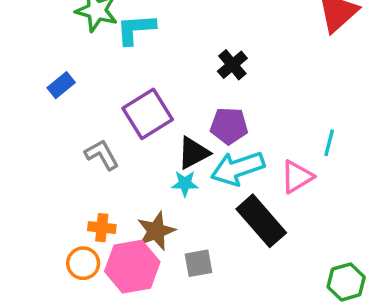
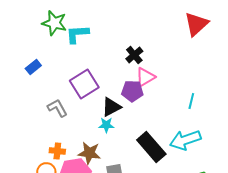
cyan arrow: (238, 168) -> (185, 140), moved
pink triangle: (297, 177) -> (145, 77), moved
brown star: (156, 231) -> (89, 153), turned 30

